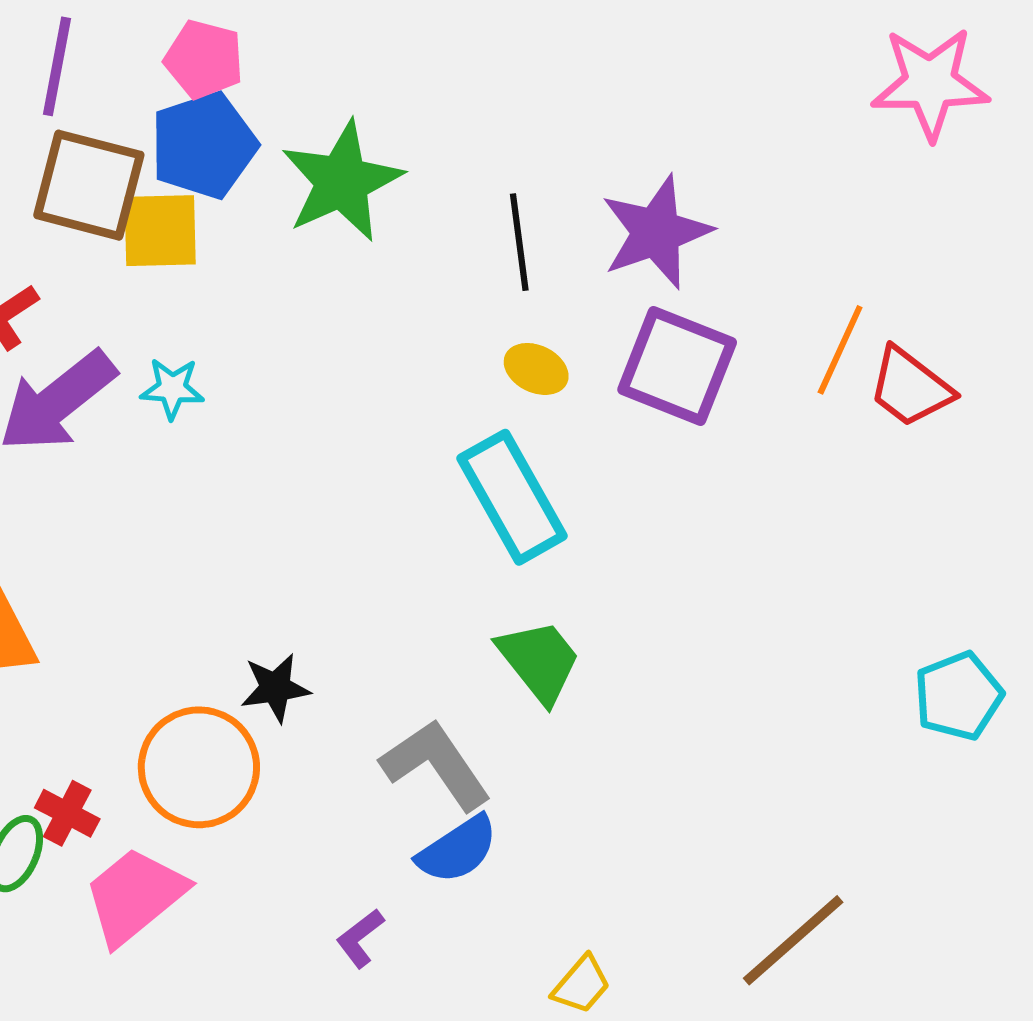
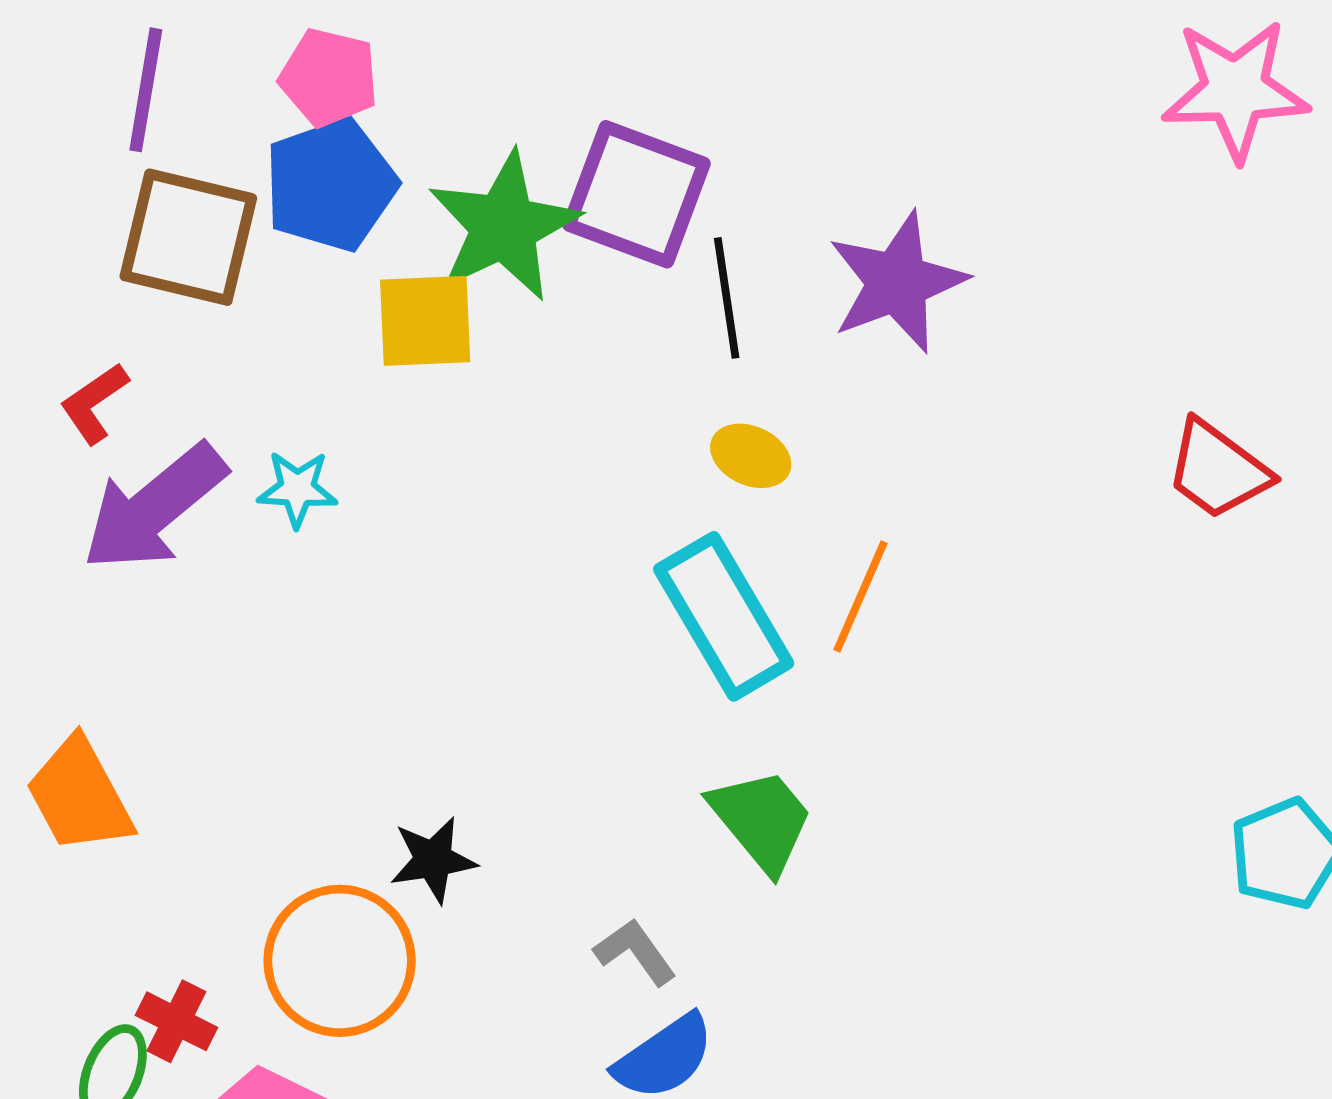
yellow square: (160, 231) -> (425, 321), moved
orange line: (840, 350) -> (860, 596), moved
purple square: (677, 366) -> (637, 194), moved
gray L-shape: (436, 765) -> (635, 952), size x0.6

